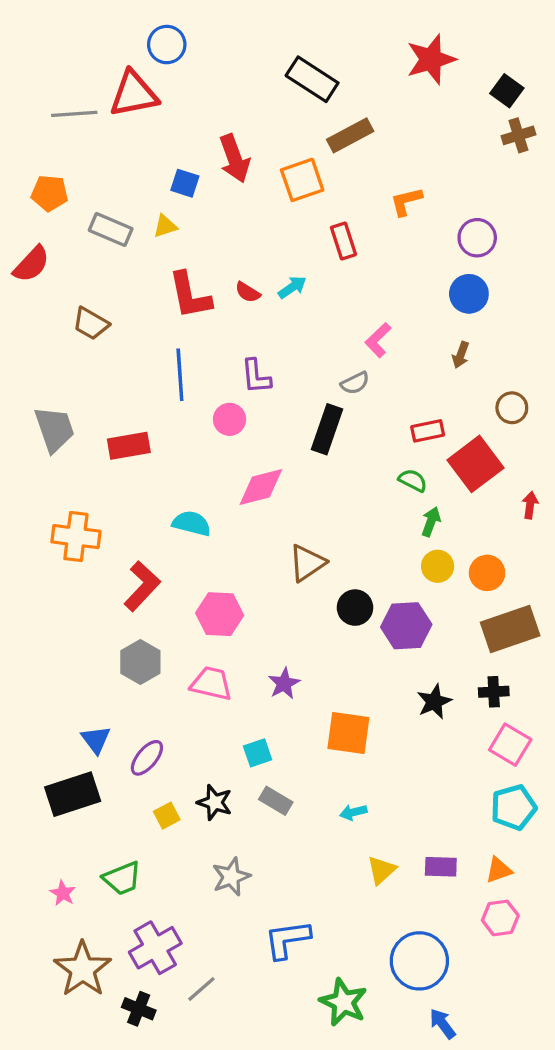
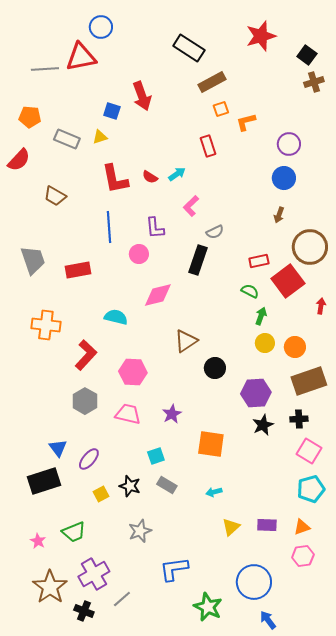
orange square: (302, 180) -> (221, 109), moved, size x0.6
pink L-shape: (378, 340) -> (191, 206), moved
brown circle: (512, 408) -> (310, 247), size x1.8
purple hexagon: (406, 626) -> (256, 393), moved

